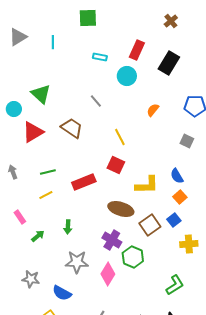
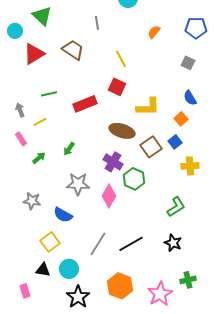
gray line: (96, 101) -> (97, 23), turned 32
gray arrow: (13, 172) -> (20, 110), moved
blue semicircle: (177, 176) -> (190, 98), moved
yellow line: (46, 195) -> (40, 122), moved
green arrow: (68, 227) -> (69, 149), turned 32

